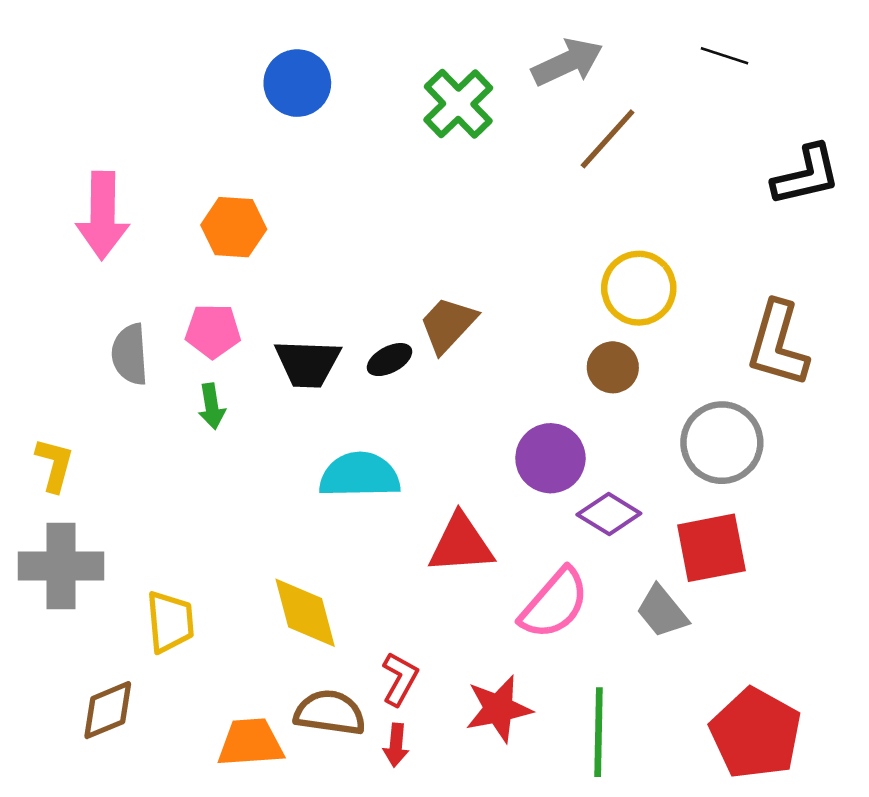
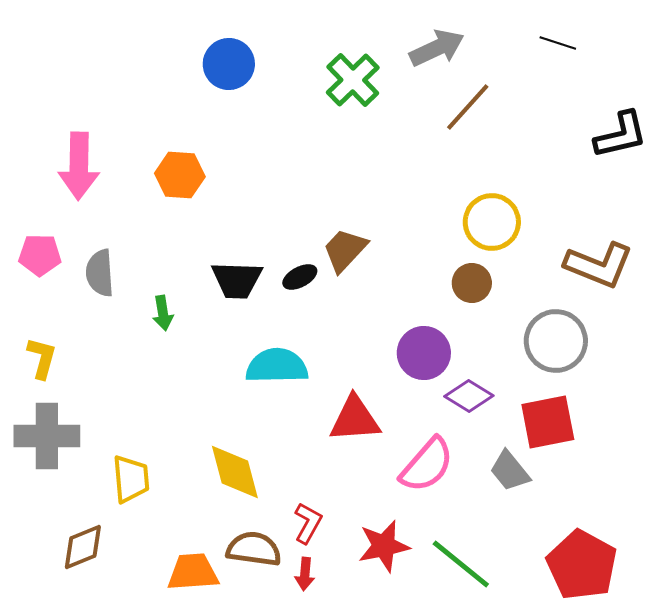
pink pentagon: (213, 331) -> (40, 255), moved
brown L-shape: (778, 344) -> (599, 265), turned -84
green line: (599, 732) -> (461, 564), turned -52

